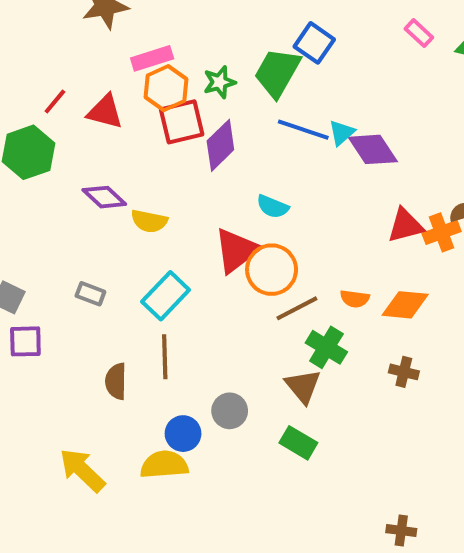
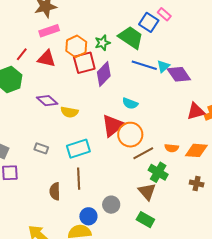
pink rectangle: (419, 33) -> (164, 14), moved
pink rectangle: (152, 58) -> (49, 31), moved
green trapezoid: (277, 73) -> (131, 37), turned 96
cyan rectangle: (166, 296) -> (78, 149), turned 30

